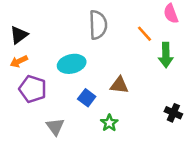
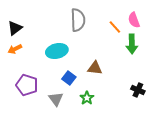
pink semicircle: (171, 14) -> (134, 20), moved
purple pentagon: (33, 89) -> (27, 85), moved
gray triangle: (55, 127) -> (56, 99), moved

